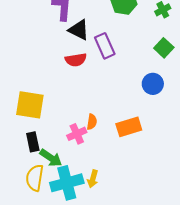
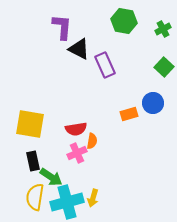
red semicircle: (76, 60) -> (76, 129), moved
orange rectangle: (129, 127) -> (129, 114), moved, size x0.7

